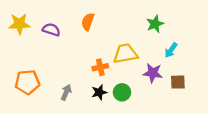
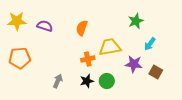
orange semicircle: (88, 22) -> (82, 28), moved
orange pentagon: (27, 82) -> (20, 58), moved
brown square: (178, 82) -> (156, 72), turned 32

